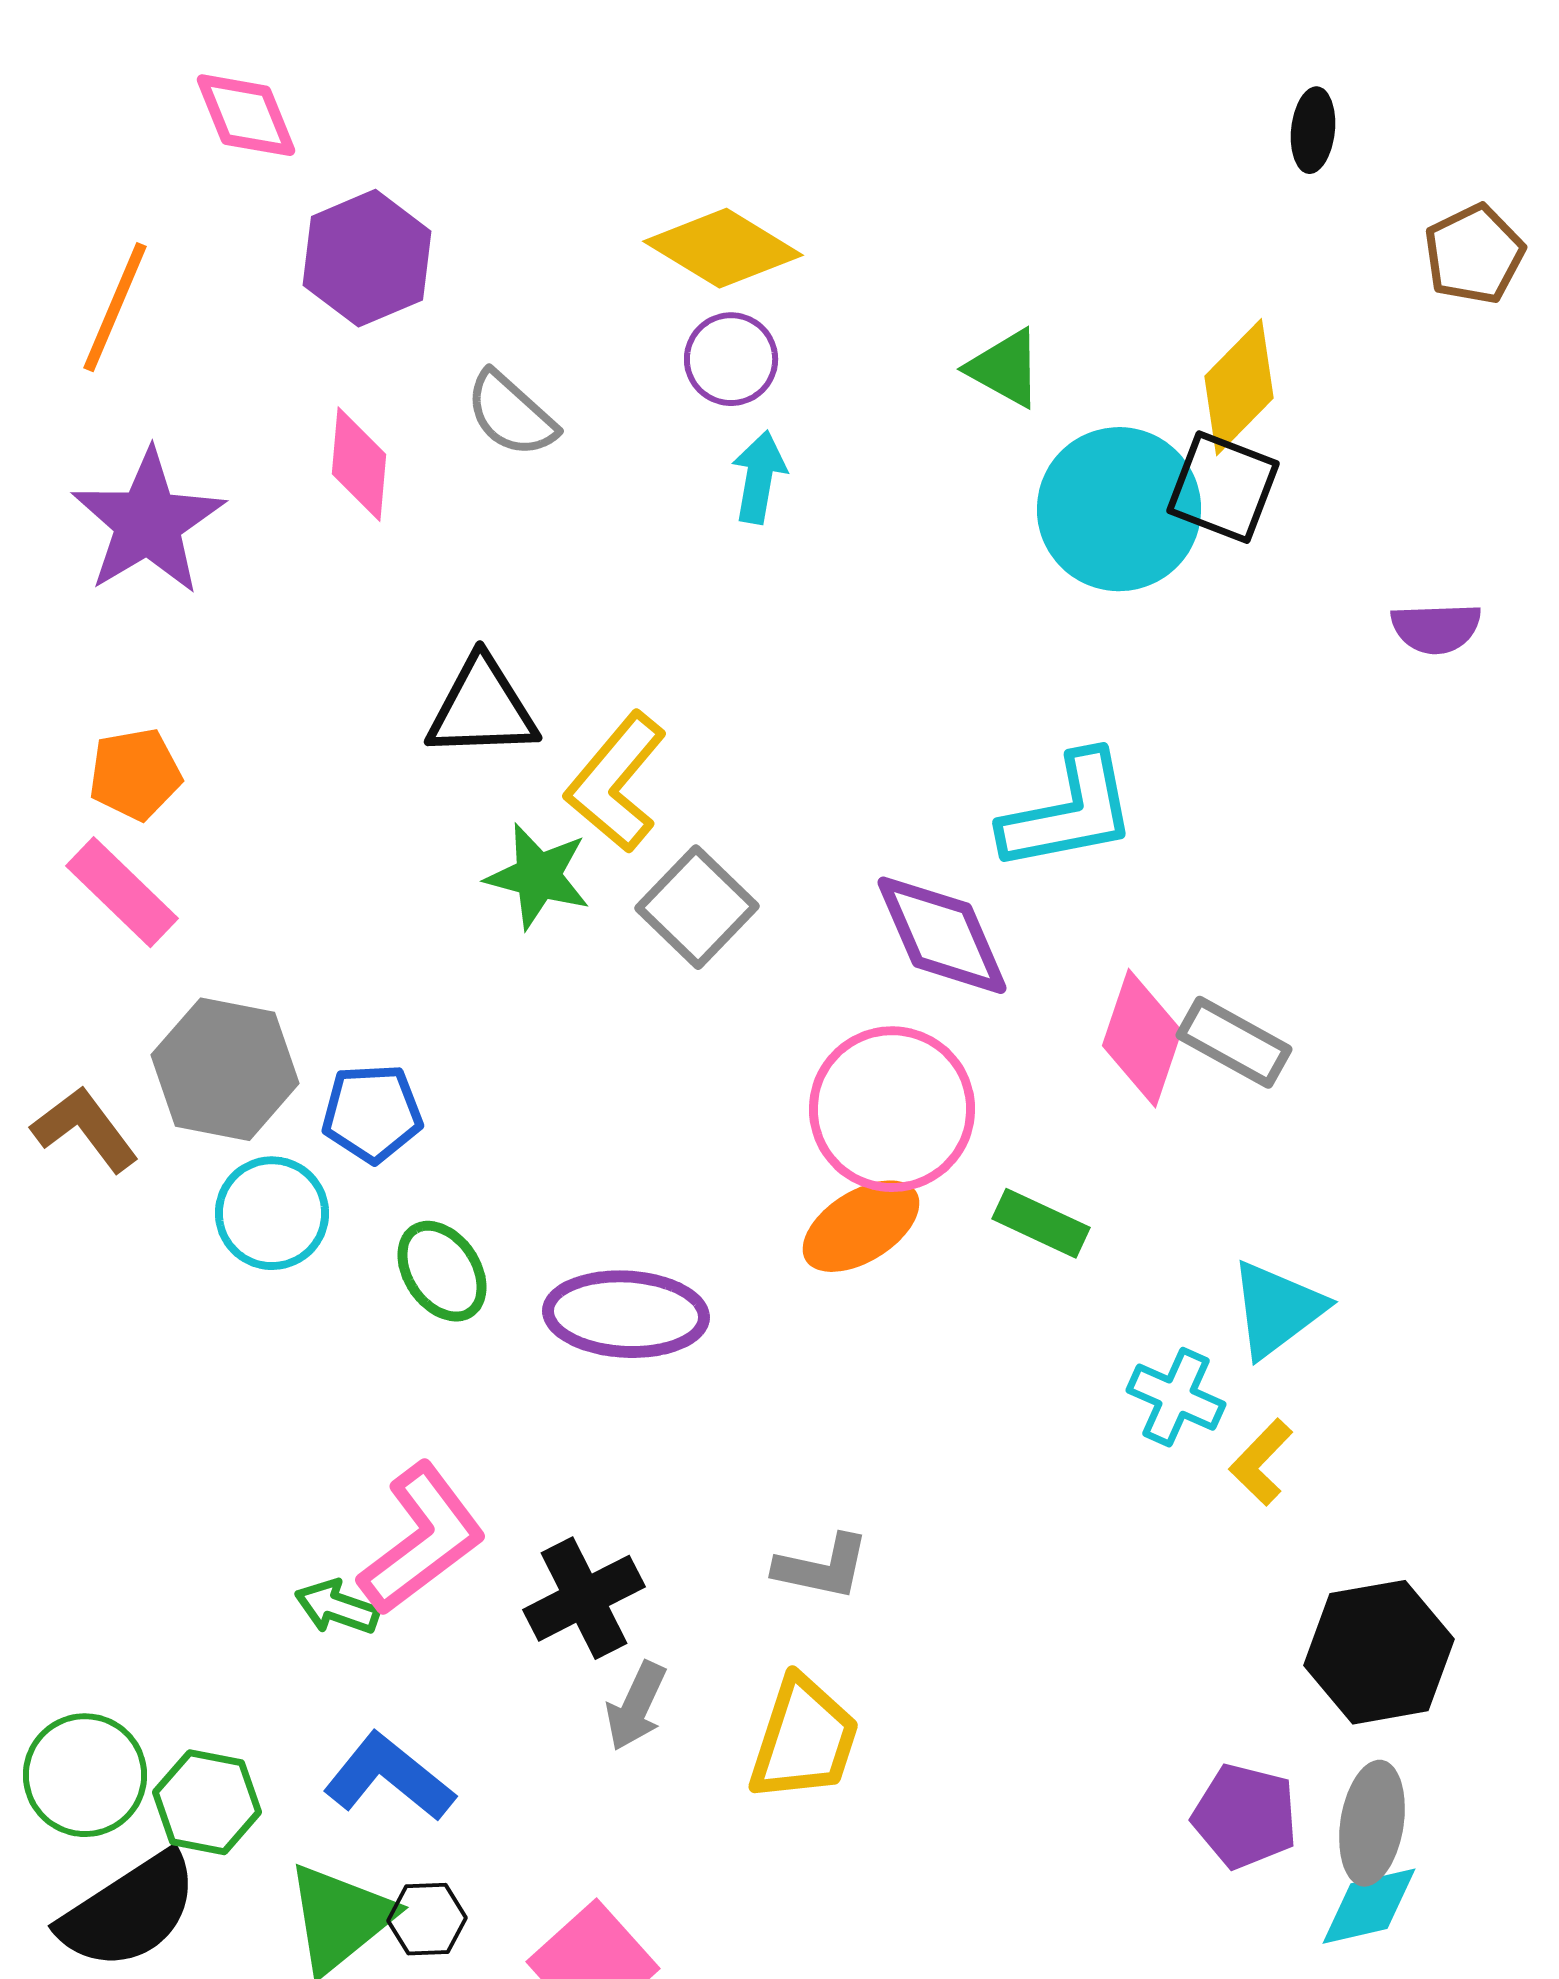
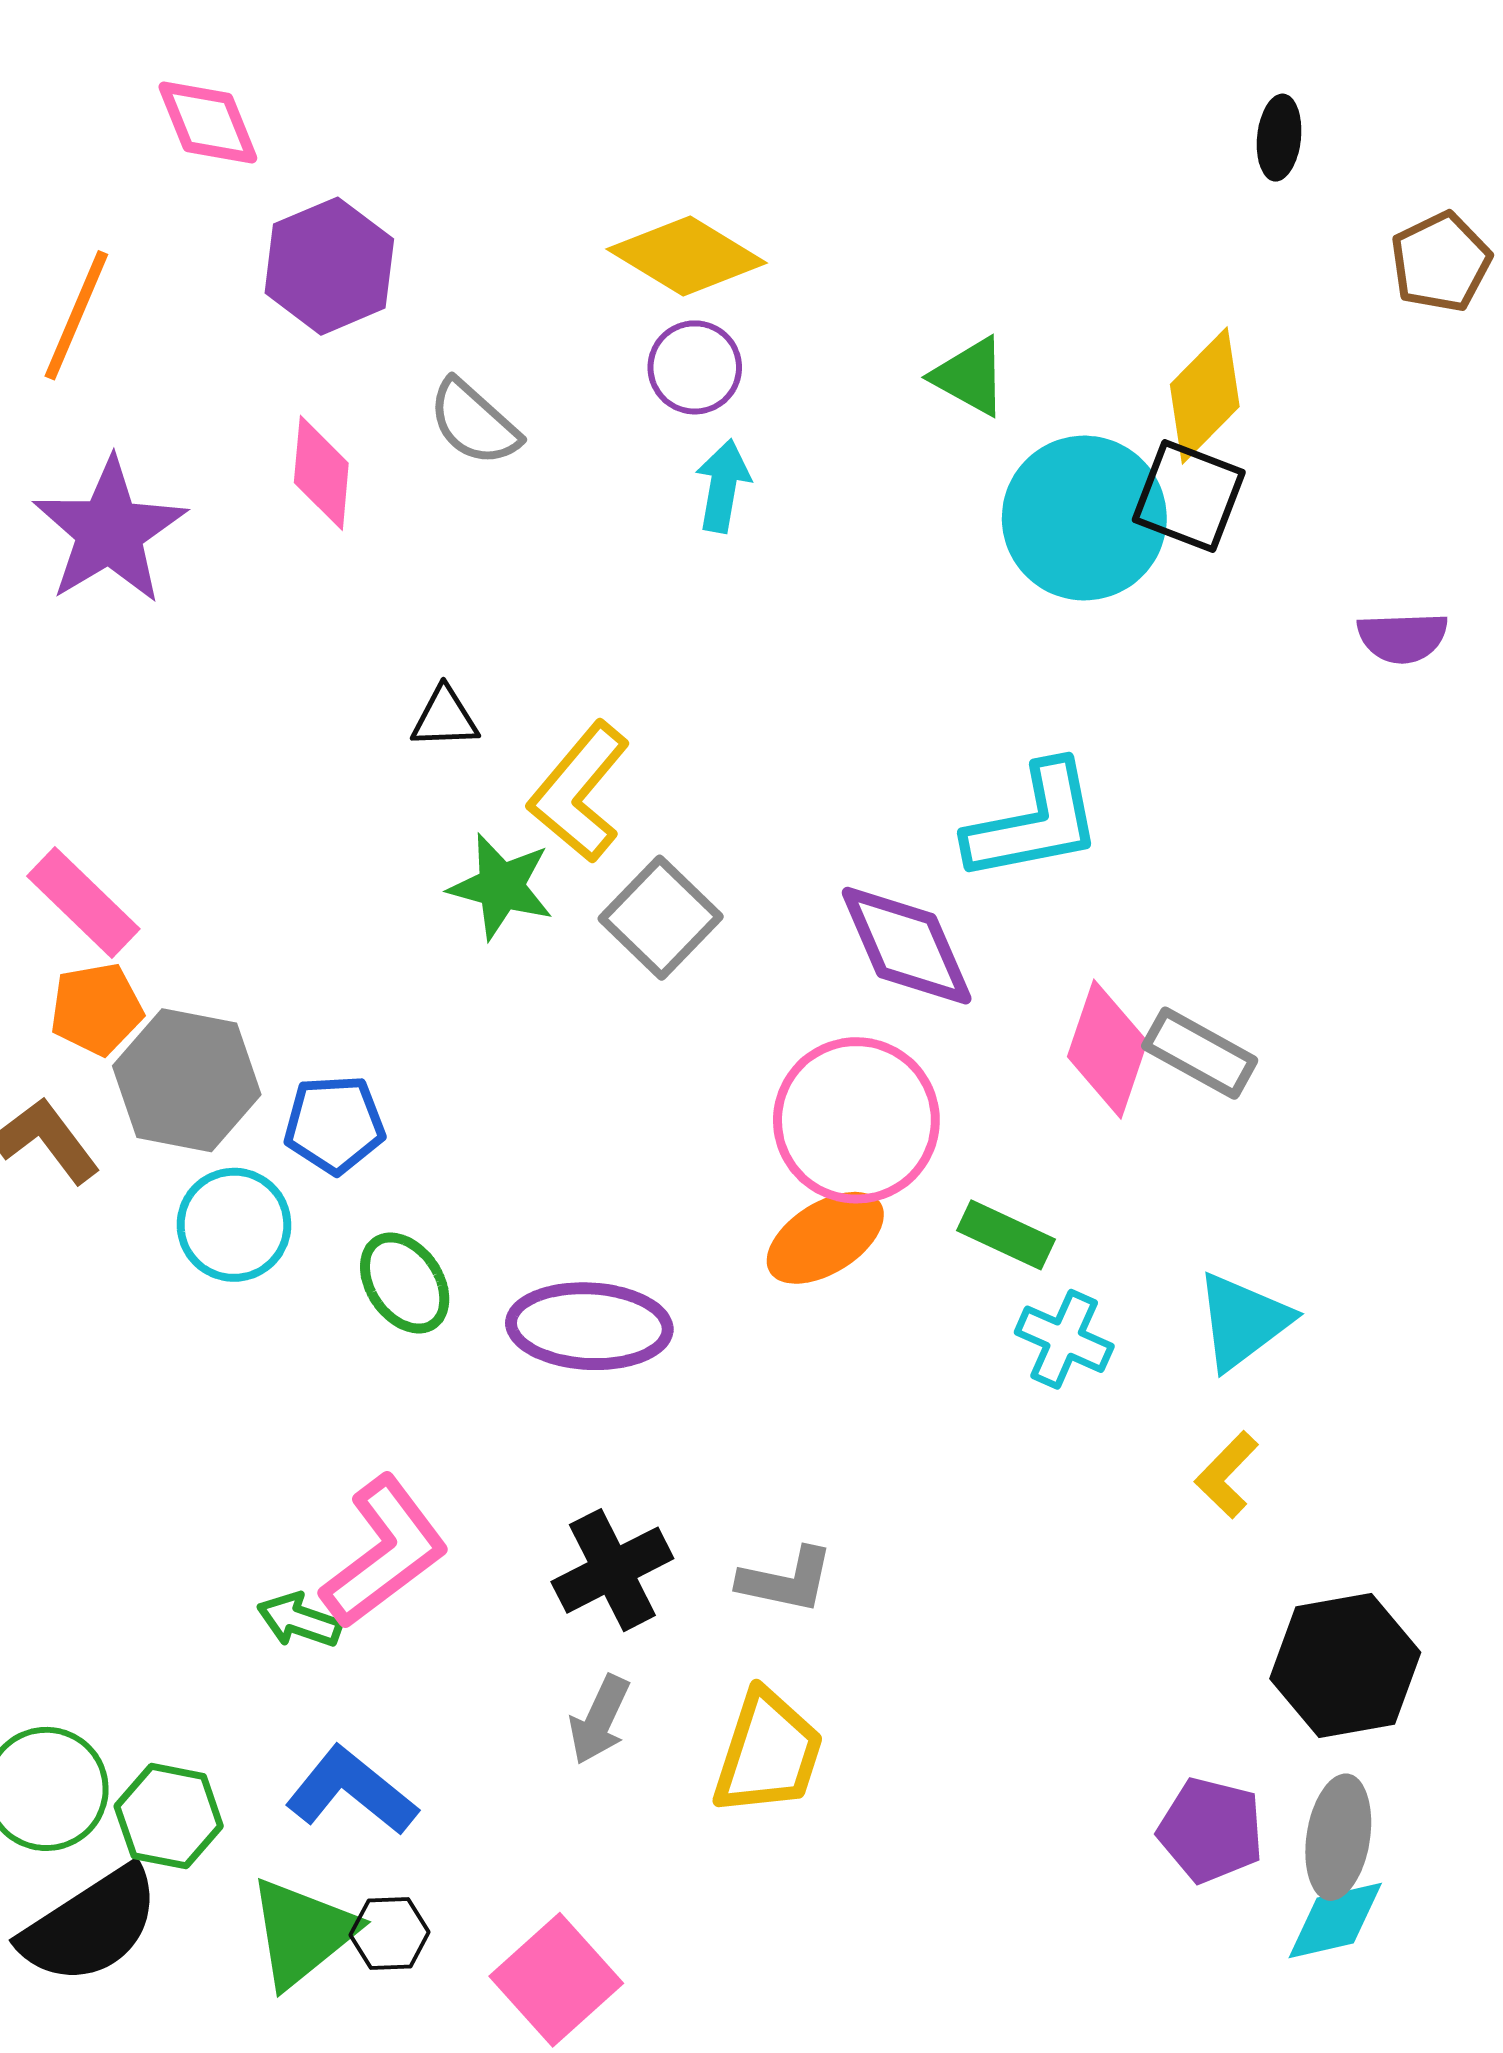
black triangle: (482, 708) -> (445, 718), size x0.6
orange pentagon: (135, 774) -> (96, 1009), moved
cyan cross: (1176, 1397) -> (1064, 1339), moved
black cross: (584, 1598) -> (612, 1570), moved

